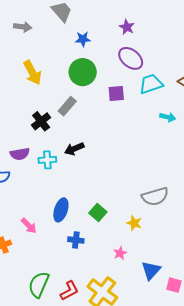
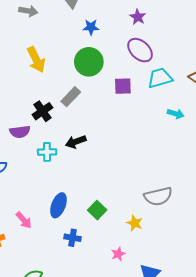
purple semicircle: (20, 154) -> (20, 132), moved

